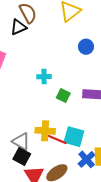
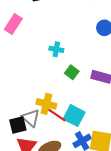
gray triangle: (21, 142) -> (31, 118), moved
black square: (22, 157) -> (18, 125), turned 36

